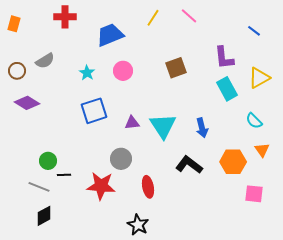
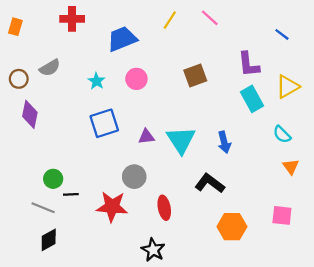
purple diamond: (27, 103) -> (30, 114), turned 70
orange hexagon: (233, 162) -> (232, 227), moved

